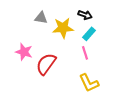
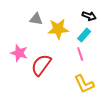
black arrow: (85, 15) -> (89, 16), moved

